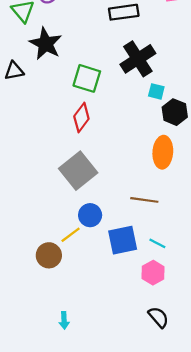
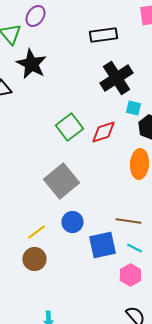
green square: (87, 78) -> (69, 127), moved, turned 36
red diamond: (81, 117) -> (103, 132), moved, turned 36
brown line: (144, 200) -> (128, 221), moved
yellow line: (71, 235) -> (36, 232), moved

